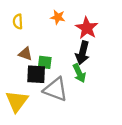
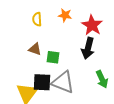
yellow semicircle: (18, 22) -> (37, 19), moved
green arrow: (79, 73) -> (102, 79), moved
black square: (36, 74) -> (42, 82), moved

